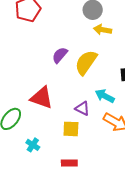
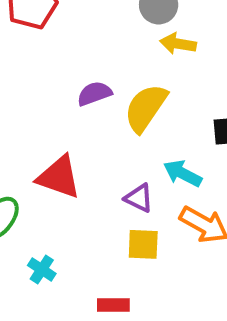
purple semicircle: (60, 55) -> (94, 94), turned 30
yellow square: (71, 129) -> (143, 244), moved

